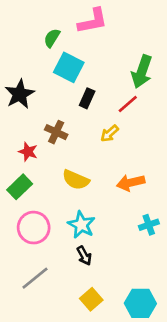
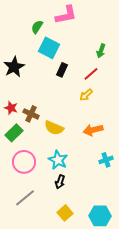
green arrow: (142, 72) -> (101, 51), size x0.6
brown cross: (56, 132) -> (31, 114), moved
yellow arrow: (109, 133) -> (86, 95), moved
red star: (28, 152) -> (11, 108), moved
black arrow: (84, 256) -> (60, 182), turned 48

